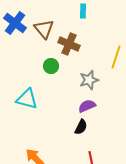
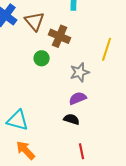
cyan triangle: (27, 99) -> (18, 120), moved
black semicircle: (81, 127) -> (72, 119), turned -98

